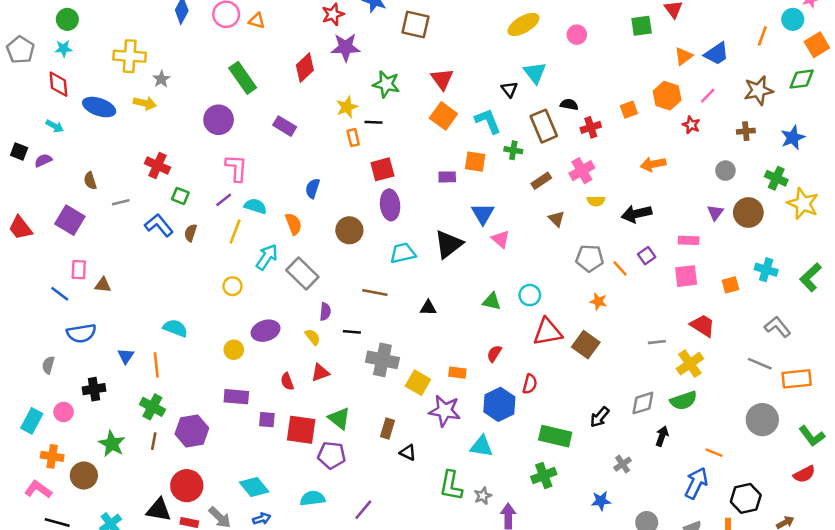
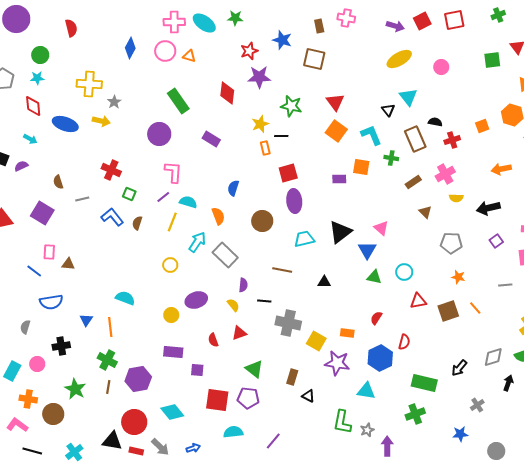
red diamond: (305, 68) -> (227, 93), turned -40
blue triangle: (483, 214) -> (367, 250), moved
orange line: (620, 268) -> (475, 308), moved
red triangle: (548, 332) -> (418, 301), size x0.7
gray line: (657, 342) -> (505, 285), moved
brown square: (586, 345) -> (448, 311), turned 35
red square: (301, 430) -> (217, 400), moved
cyan diamond: (254, 487) -> (172, 412), moved

